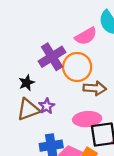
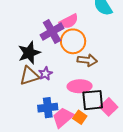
pink semicircle: (86, 36) -> (69, 21), moved
black star: (27, 83) -> (29, 53), size x1.6

